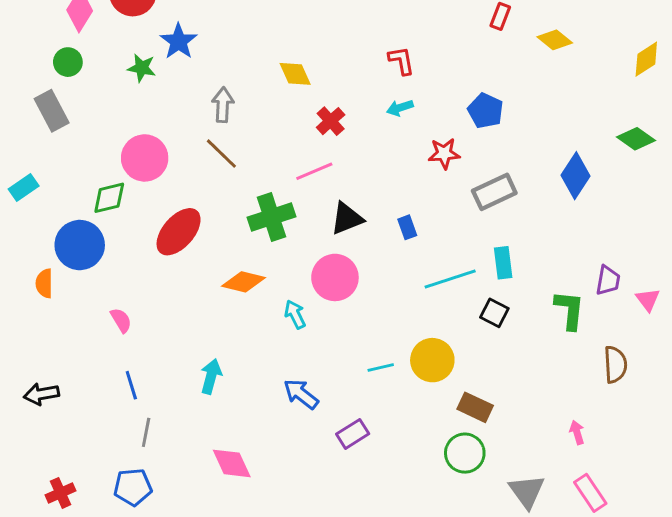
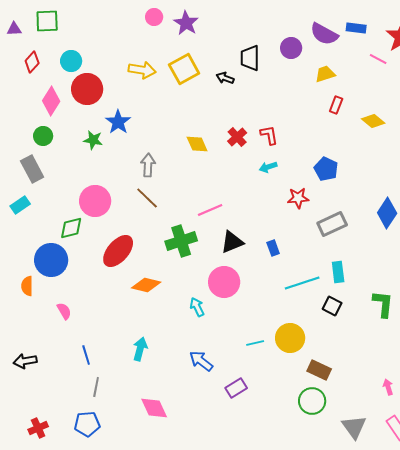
red cross: (331, 121) -> (237, 137), moved
cyan rectangle: (24, 187) -> (20, 205), moved
orange diamond: (243, 282) -> (146, 285), moved
pink semicircle: (121, 320) -> (64, 311), moved

